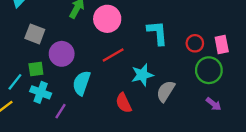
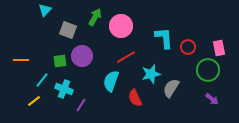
gray square: (35, 34) -> (68, 30), moved
red circle: (195, 43) -> (188, 47), moved
green square: (36, 69) -> (60, 61), moved
cyan semicircle: (82, 83) -> (111, 81), moved

